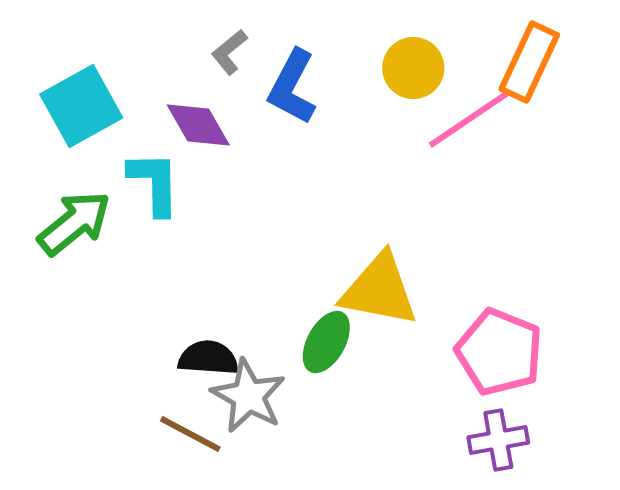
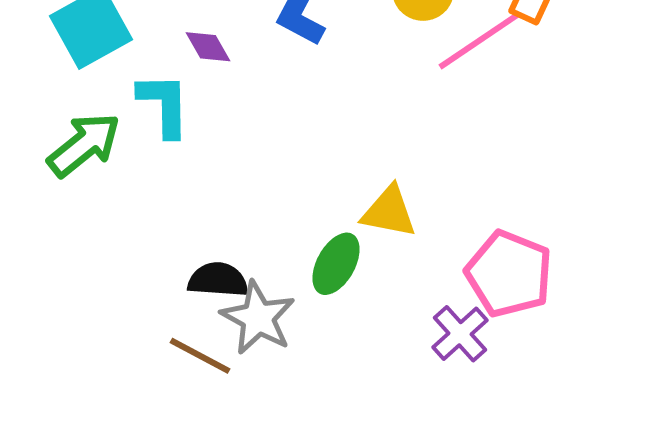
purple diamond: (198, 125) -> (208, 47), size x0.7
yellow triangle: (379, 290) -> (389, 212), size x0.7
purple cross: (498, 440) -> (460, 334), moved, turned -32

